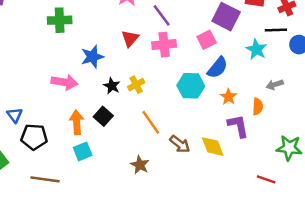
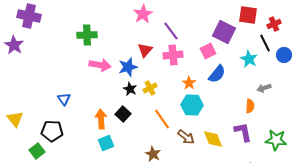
black line: (276, 30) -> (265, 43), turned 66
blue star: (92, 57) -> (128, 67), moved
pink arrow: (64, 82) -> (100, 65), moved
cyan hexagon: (191, 86) -> (192, 105), moved
orange star: (228, 97) -> (189, 83), moved
blue triangle: (15, 115) -> (64, 99), moved
purple L-shape: (238, 126) -> (243, 132), moved
black pentagon: (34, 137) -> (52, 131), moved

